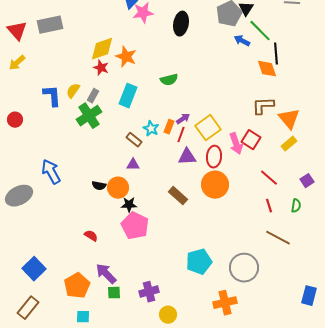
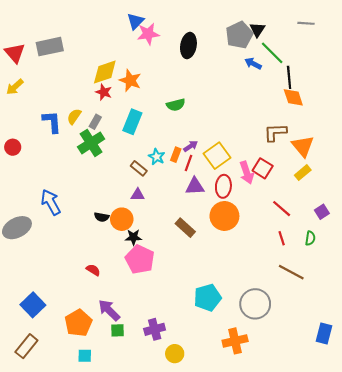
orange diamond: (267, 69) -> (293, 97), moved

